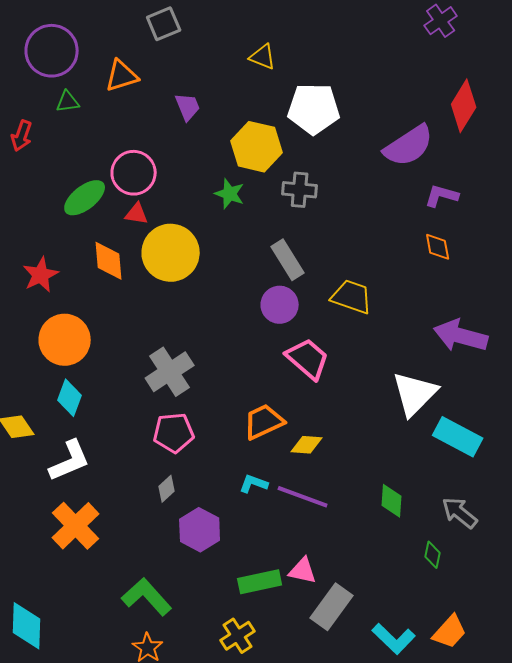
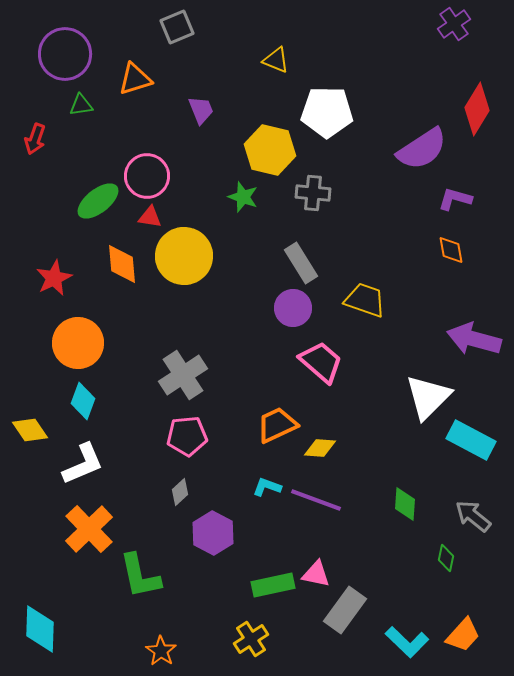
green L-shape: (147, 597) -> (140, 576), moved, turned -150

